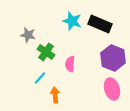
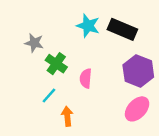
pink ellipse: (112, 89) -> (137, 109), turned 60

